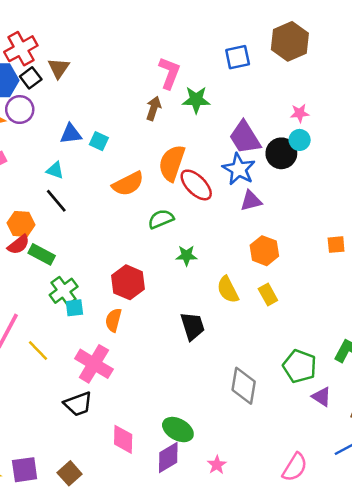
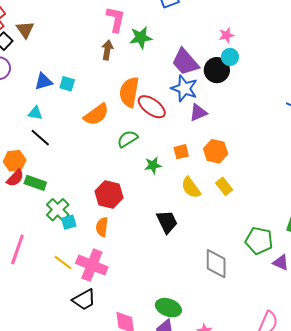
orange square: (336, 245) -> (181, 152), moved
yellow line: (38, 350) -> (63, 263), moved

